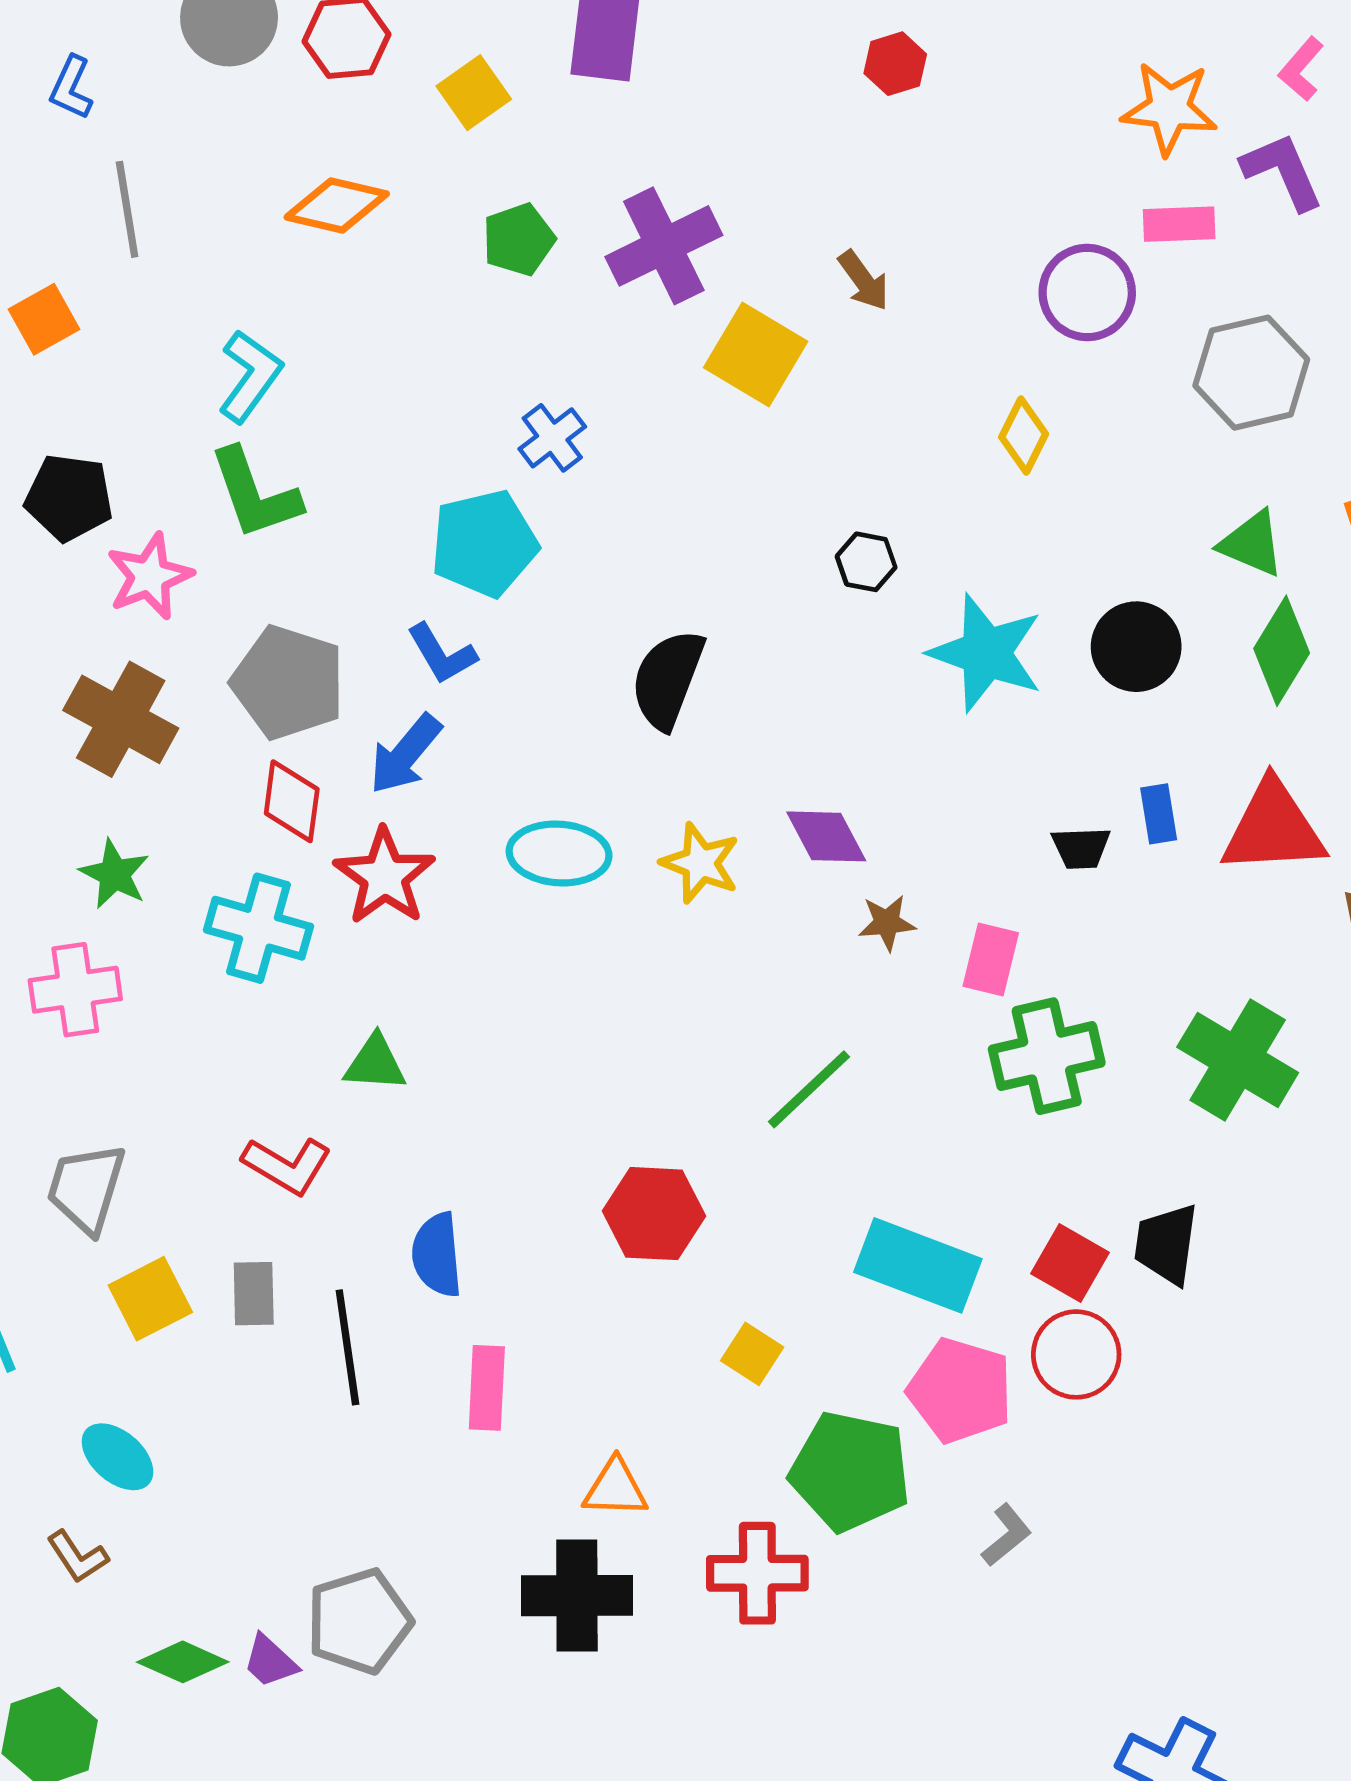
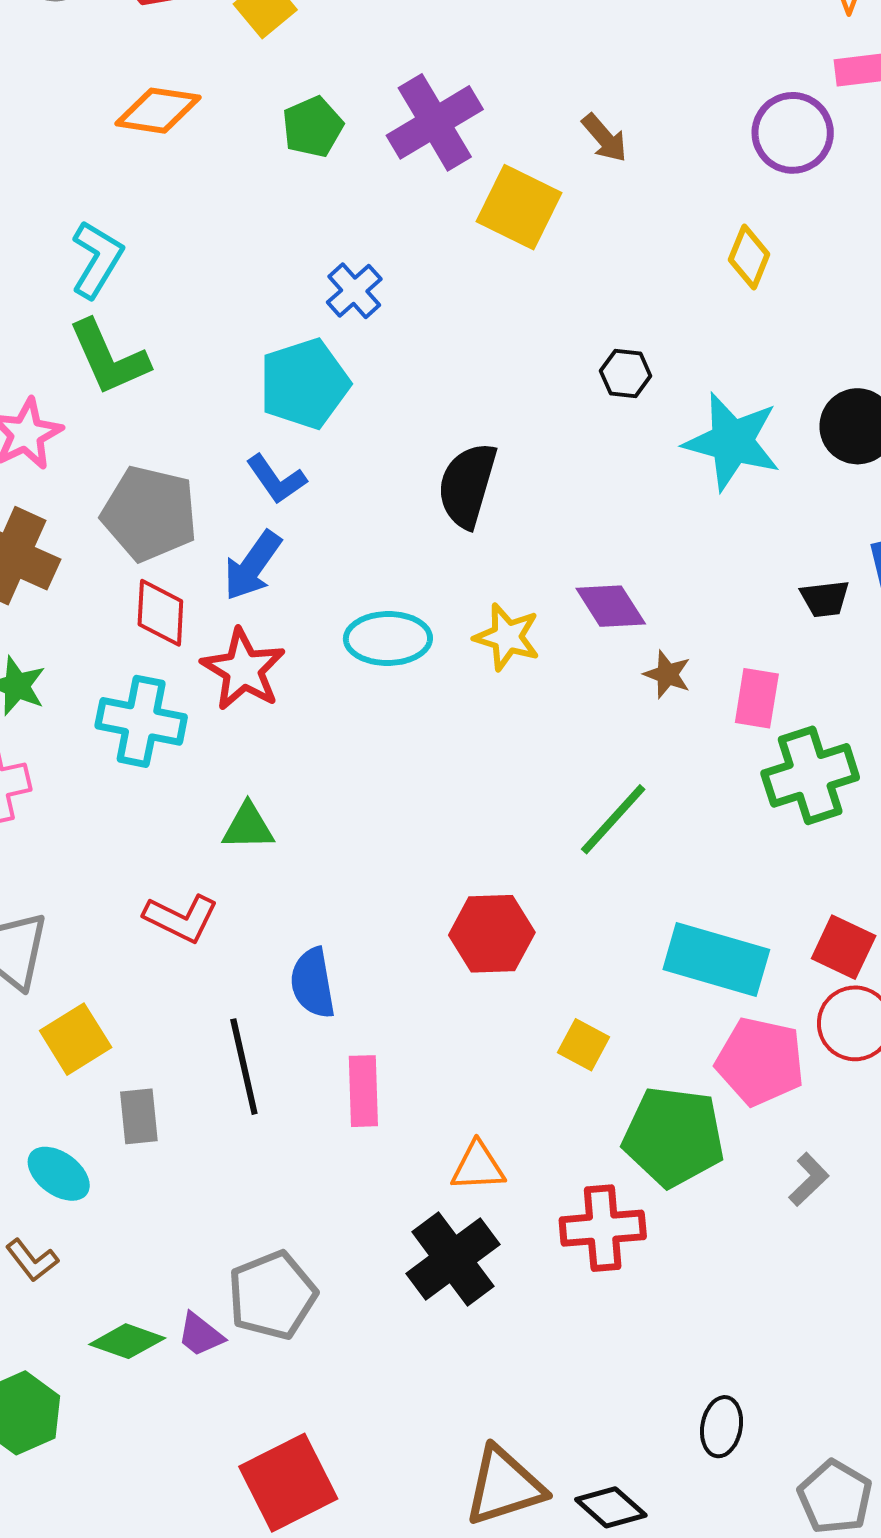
brown star: (887, 923) -> (667, 674), turned 30
gray rectangle: (254, 1294) -> (139, 1116), moved
black cross: (577, 1596) -> (453, 1259), turned -32

